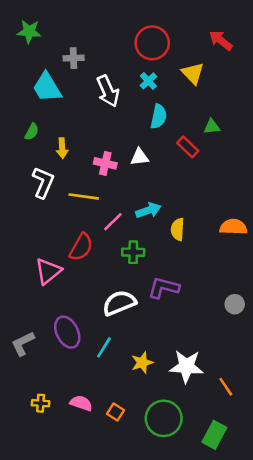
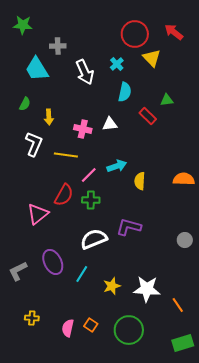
red circle: (152, 43) -> (135, 34), moved
green cross: (133, 252) -> (91, 200), moved
pink semicircle: (81, 403) -> (68, 328), moved, turned -96
green rectangle: (214, 435) -> (183, 343), moved, turned 45

